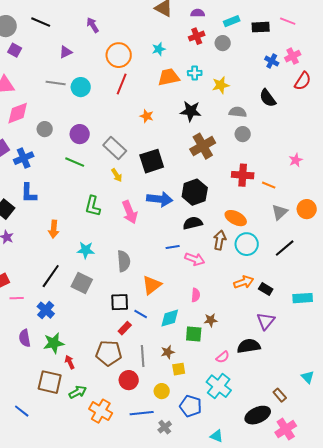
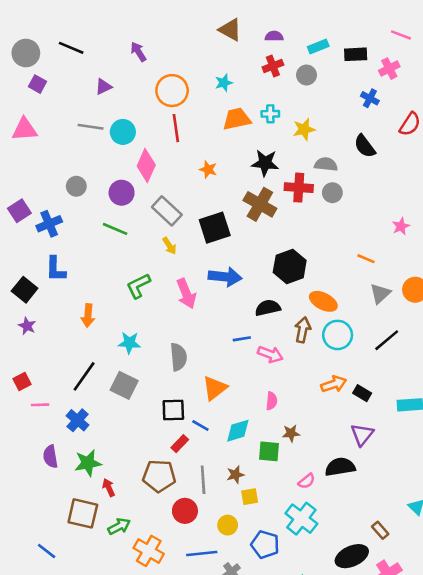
pink line: (288, 21) -> (401, 35), moved
pink cross: (293, 56) -> (389, 69), moved
red line: (122, 84) -> (176, 128), turned -30
pink diamond: (18, 113) -> (146, 166), moved, turned -45
brown cross: (203, 146) -> (260, 204), moved, turned -30
red cross: (243, 175) -> (299, 188), moved
black hexagon: (195, 192) -> (290, 266), moved
green L-shape: (93, 206) -> (138, 286), turned 50

